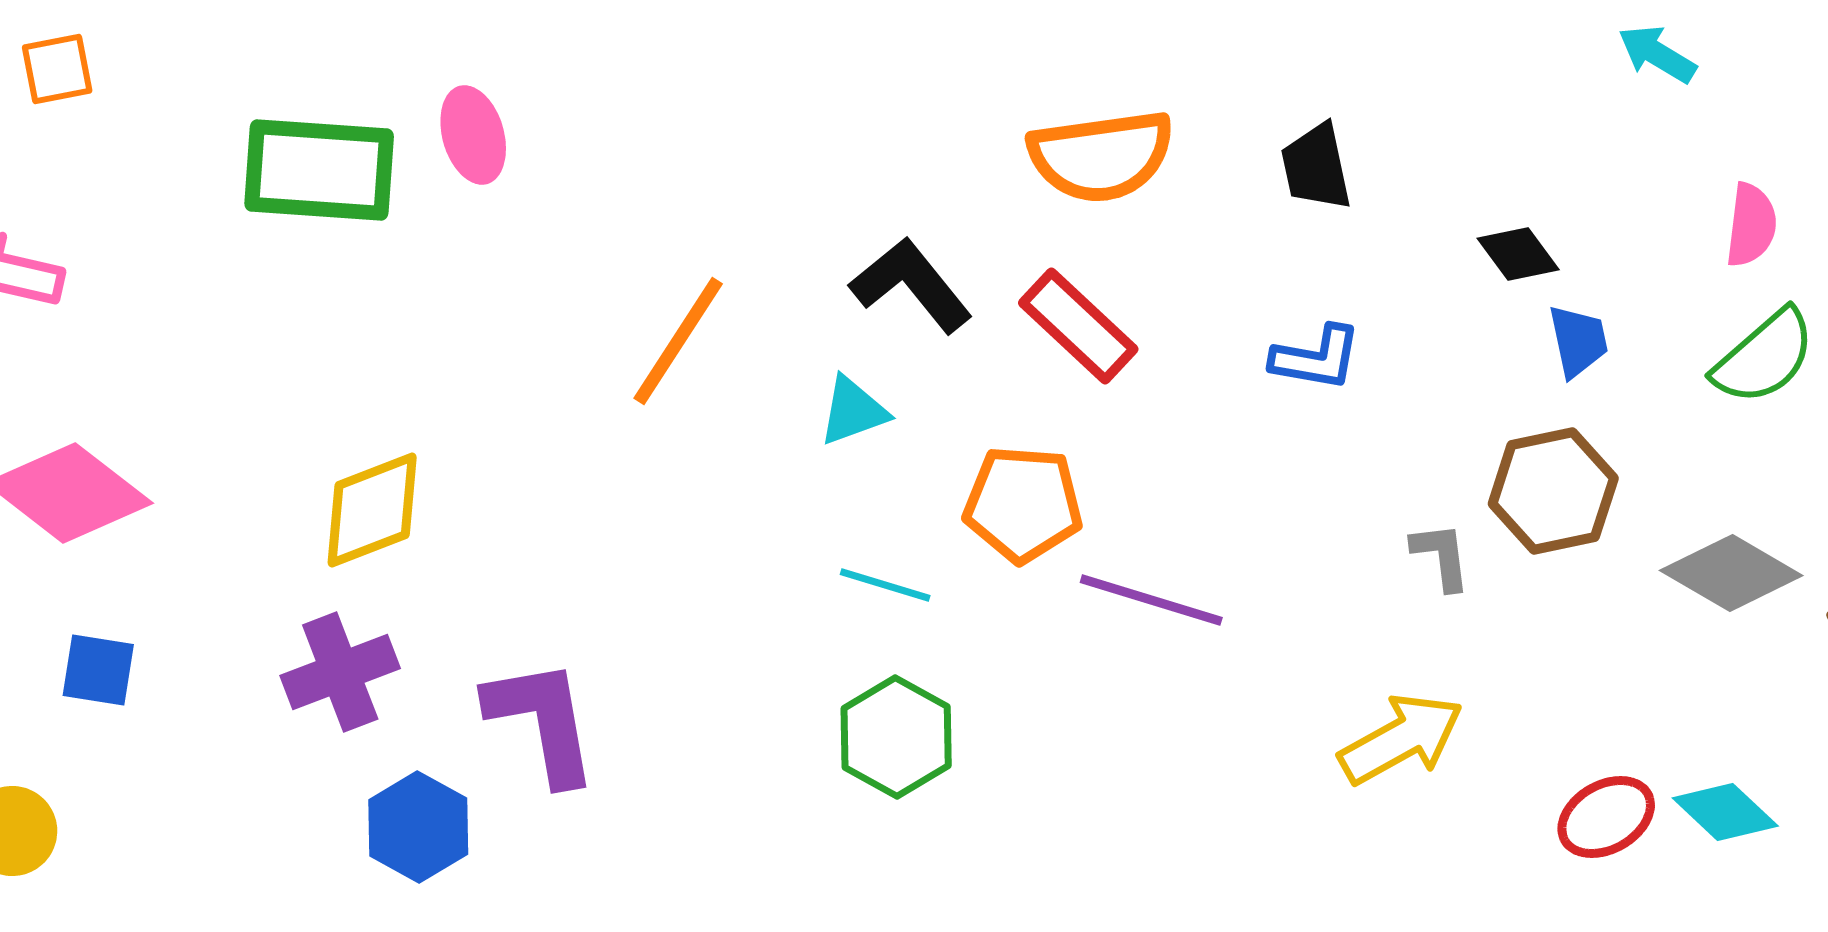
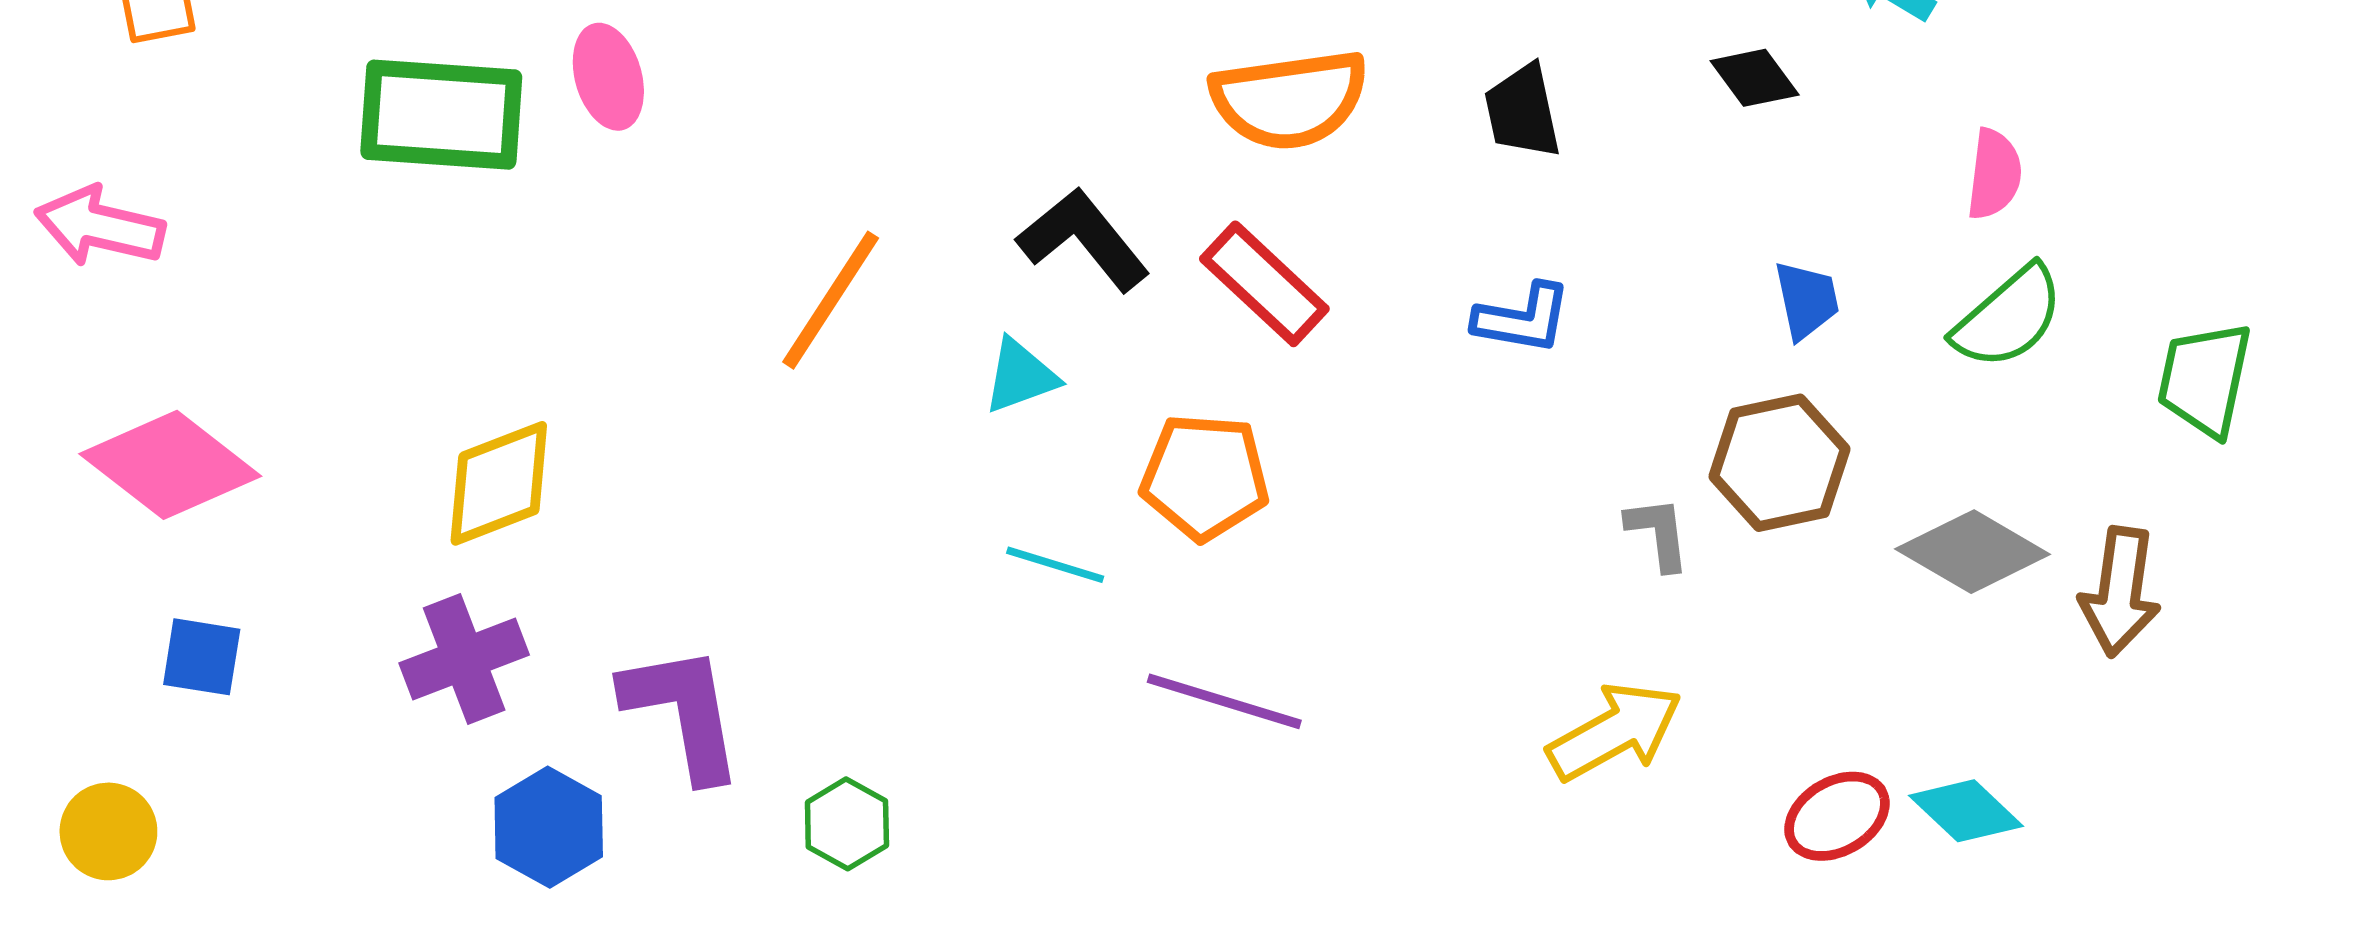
black diamond: (1518, 254) -> (1755, 78), moved
purple line: (1151, 600) -> (1224, 701), moved
green hexagon: (896, 737) -> (847, 824), moved, size x0.7

